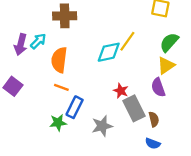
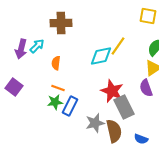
orange semicircle: (59, 60) -> (56, 63), size x0.6
red star: (121, 91) -> (112, 91), size x1.6
brown semicircle: (154, 119) -> (114, 131), moved, size x1.6
green star: (58, 123) -> (55, 102), moved

